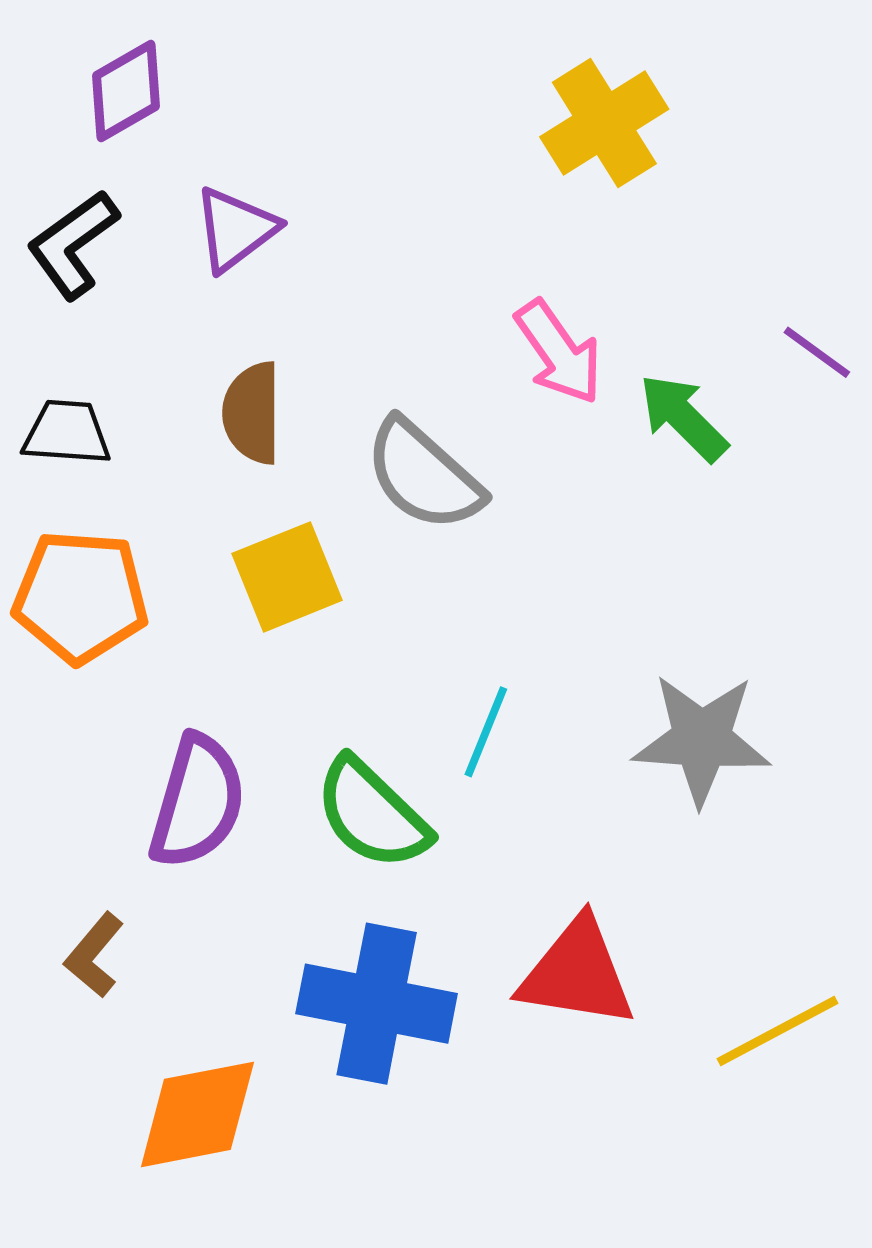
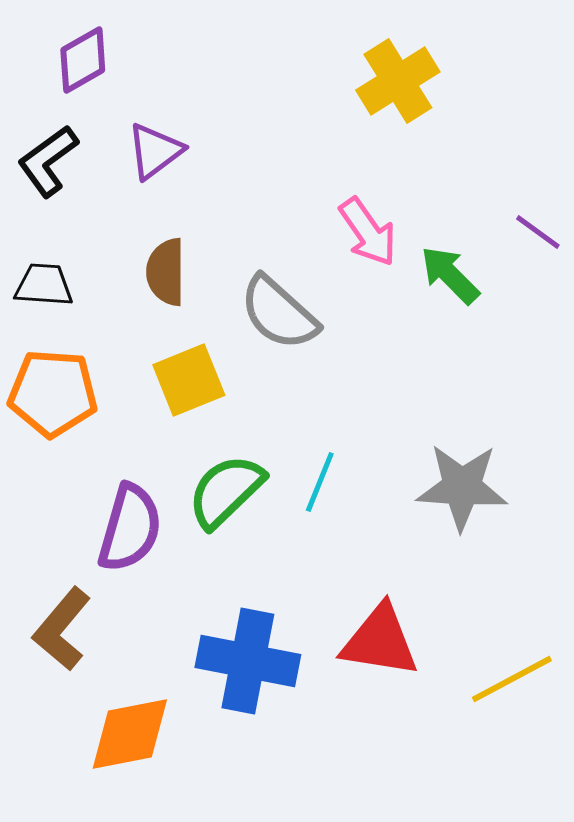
green semicircle: (372, 814) -> (226, 491), moved, turned 92
brown L-shape: (94, 955) -> (62, 629), size x1.5

